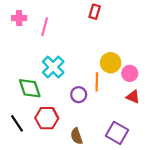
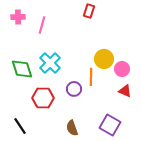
green diamond: (30, 88) -> (22, 69), moved
red hexagon: (47, 118) -> (43, 98), moved
black line: (17, 123) -> (20, 126), moved

